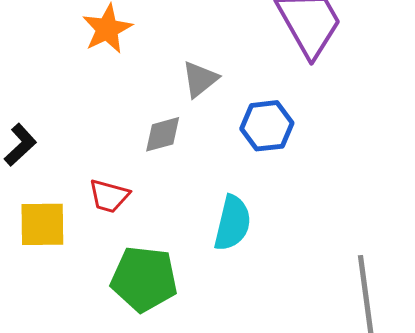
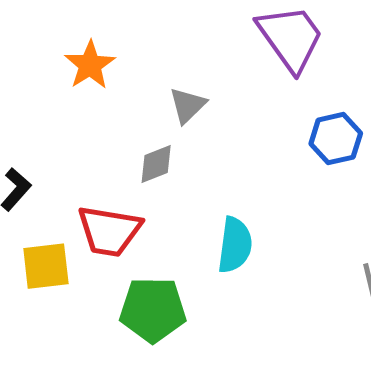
blue hexagon: (267, 126) -> (336, 139), moved
red trapezoid: (109, 196) -> (109, 231), size x1.6

